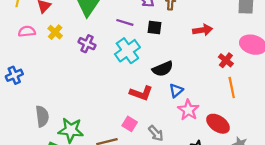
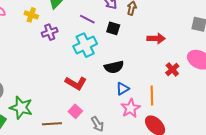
yellow cross: (55, 32) -> (31, 15), moved, turned -32
purple cross: (87, 44) -> (50, 32), turned 35
orange line: (232, 87) -> (152, 95), moved
red L-shape: (141, 93) -> (76, 83), moved

